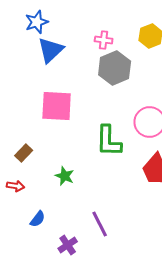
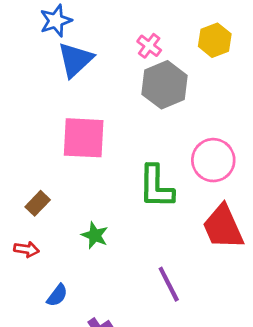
pink cross: (104, 40) -> (149, 46), turned 30
purple line: (100, 224) -> (169, 284), moved

